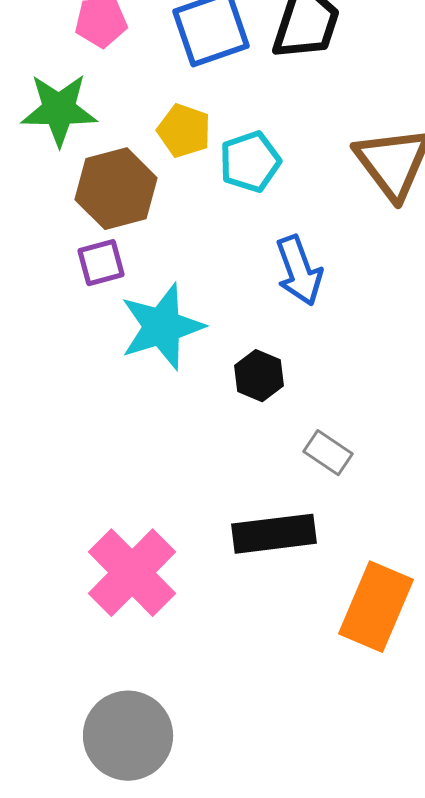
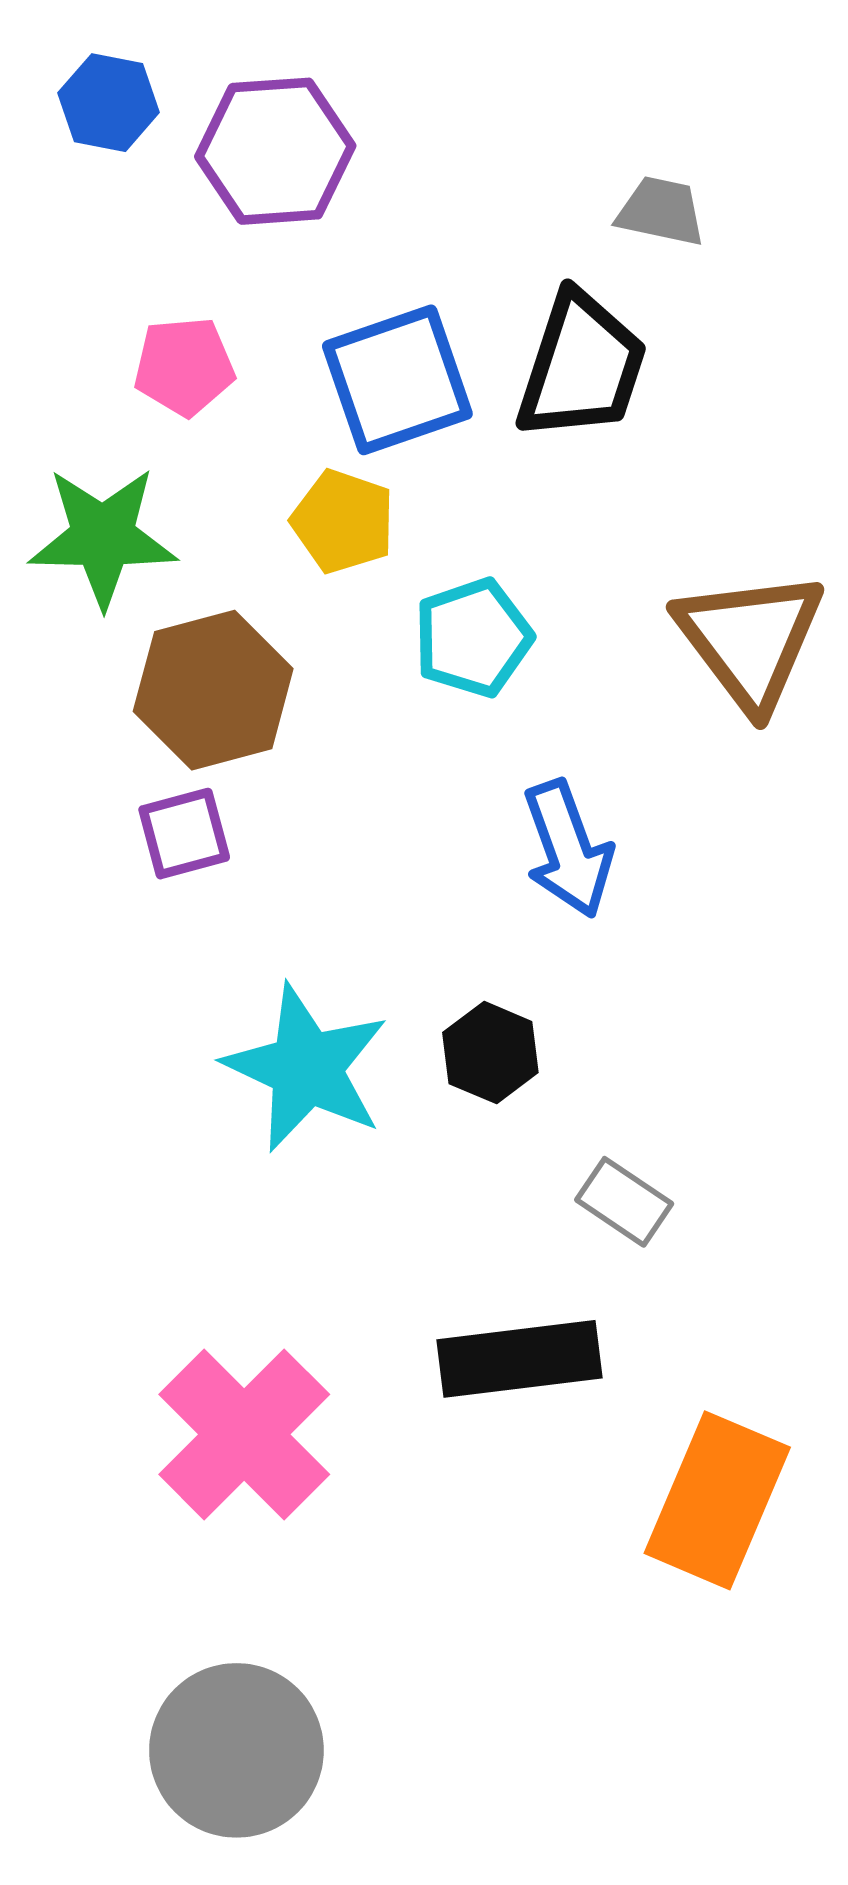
yellow pentagon: (184, 131) -> (343, 521), moved
cyan star: (162, 327) -> (306, 1068), moved, turned -30

